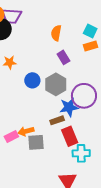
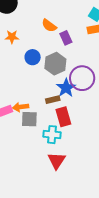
orange semicircle: (56, 33) -> (49, 26), moved, turned -70
blue star: (69, 107) -> (66, 88), turned -30
cyan cross: (81, 153) -> (52, 135), moved

